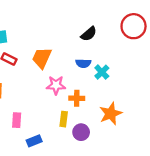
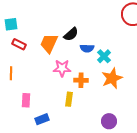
black semicircle: (89, 34) -> (71, 34), moved
orange star: (111, 114) -> (112, 78), moved
purple circle: (81, 132) -> (109, 121), moved

